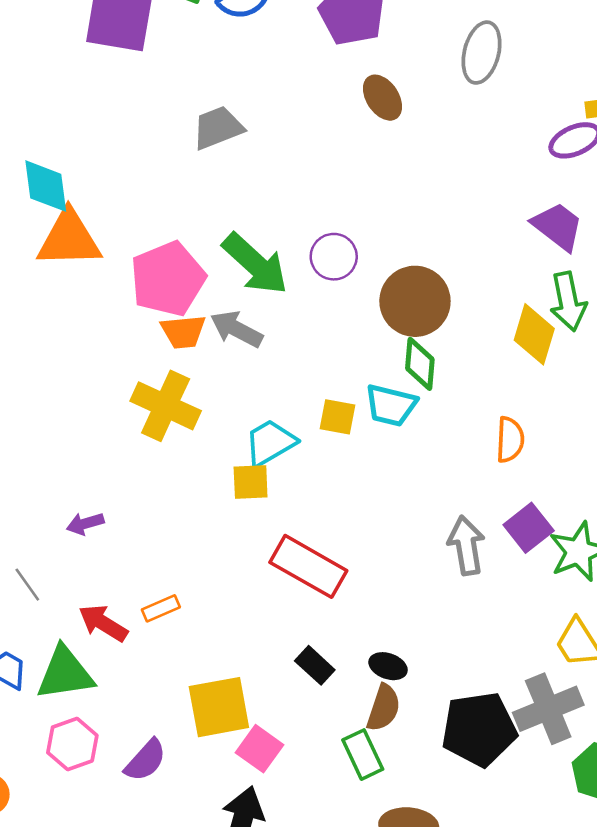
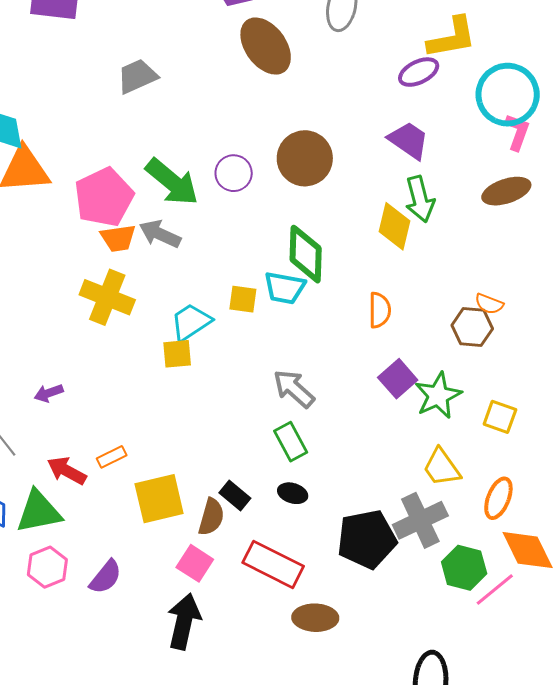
brown ellipse: (383, 98) -> (266, 46), size x1.6
brown circle: (415, 301) -> (305, 158), moved
green diamond: (420, 364) -> (306, 254), size x1.4
gray arrow: (466, 546) -> (294, 389), moved, turned -36
red rectangle: (308, 566) -> (273, 564), moved
yellow square: (219, 707) -> (159, 499), moved
brown semicircle: (384, 708) -> (211, 517), moved
green rectangle: (363, 755) -> (291, 442), moved

